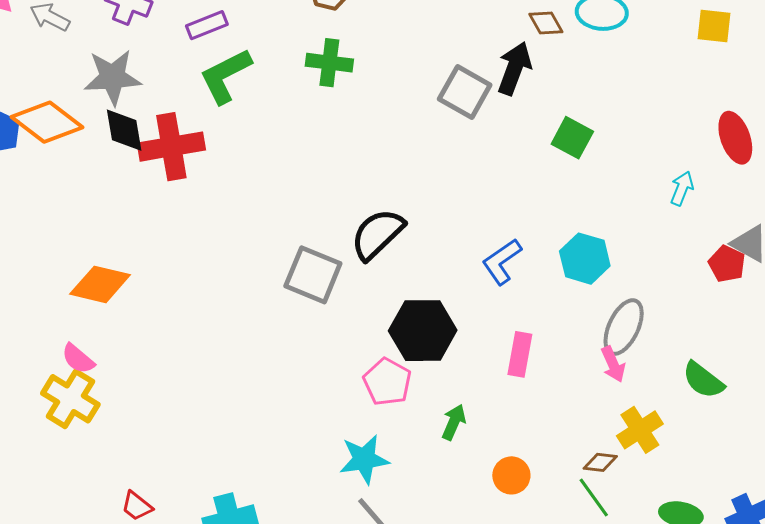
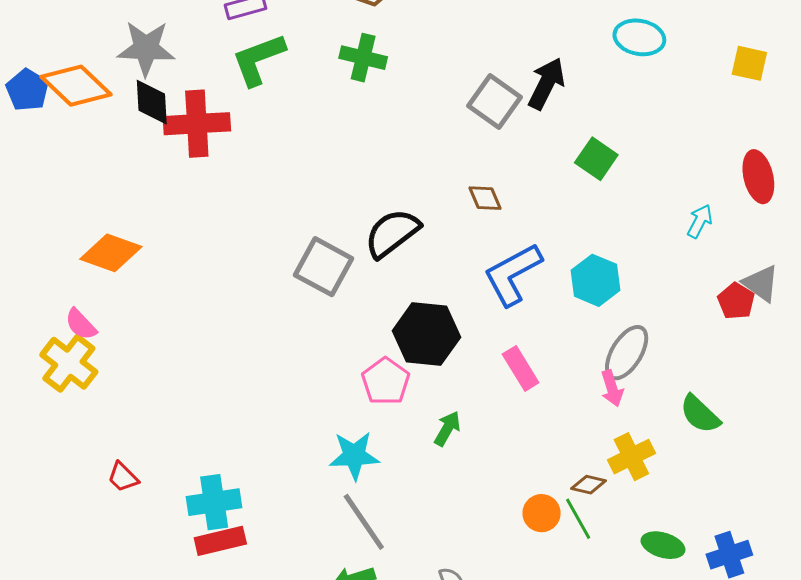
brown diamond: (546, 23) -> (485, 198), moved
blue L-shape: (502, 262) -> (513, 274), size x1.4
pink rectangle: (520, 354) -> (521, 368), turned -48
orange circle: (511, 475) -> (542, 513), moved

